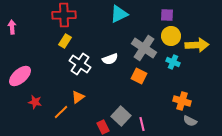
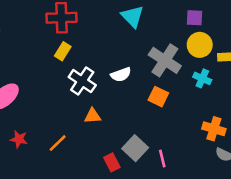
cyan triangle: (119, 14) -> (133, 16), turned -48
orange triangle: (78, 97) -> (92, 116), moved, turned 32
red star: (35, 102) -> (19, 139), moved

